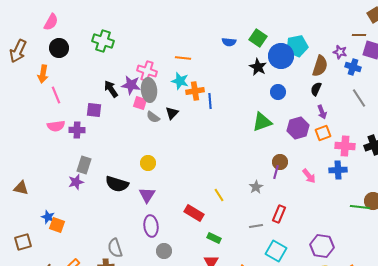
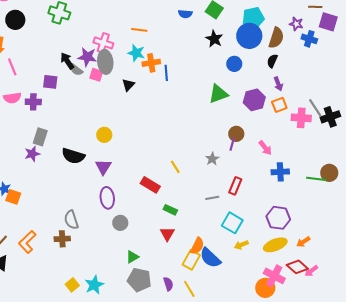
blue circle: (281, 56) -> (249, 36), moved
gray line: (359, 98) -> (315, 108), moved
gray semicircle: (153, 117) -> (76, 70), moved
blue cross: (338, 170) -> (280, 172), moved

